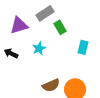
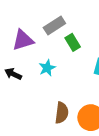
brown semicircle: (51, 85) -> (62, 113), turned -60

